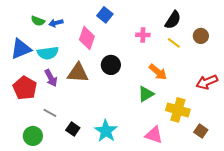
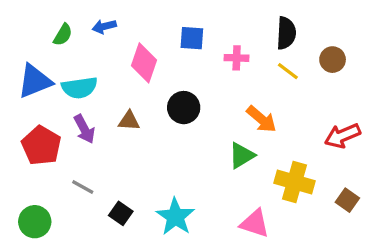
blue square: (105, 15) -> (192, 38), moved, turned -35
black semicircle: (173, 20) -> (286, 33), turned -30
green semicircle: (38, 21) -> (63, 35), turned -80
blue arrow: (56, 23) -> (104, 26), moved
brown triangle: (78, 73) -> (129, 121), size x0.6
brown square: (201, 131) -> (347, 200), moved
green circle: (33, 136) -> (35, 222), moved

